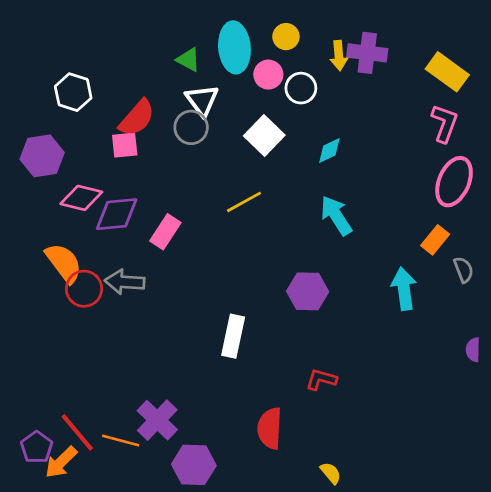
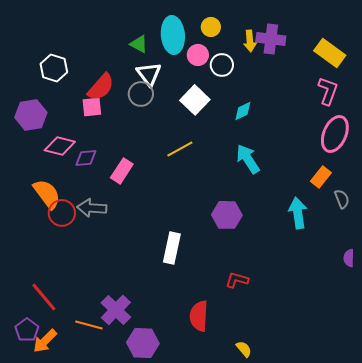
purple diamond: (117, 214) -> (86, 158), size x0.7
red line: (77, 432) -> (44, 297), moved

